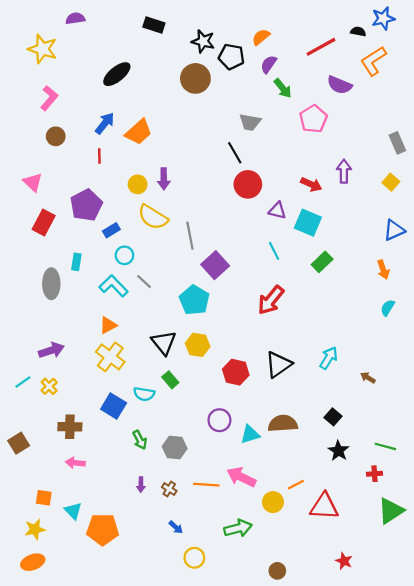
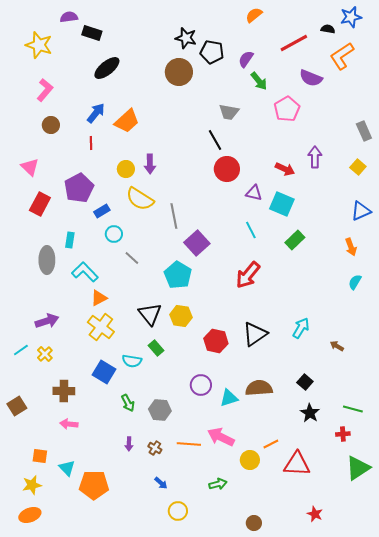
black rectangle: (154, 25) -> (92, 33), moved
orange semicircle: (261, 37) -> (254, 15), moved
cyan L-shape: (114, 286) -> (85, 272), moved
green arrow: (238, 528) -> (218, 484), size x0.7

